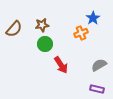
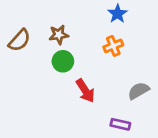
blue star: (93, 18) -> (117, 14), moved
purple rectangle: (97, 89) -> (120, 124), moved

